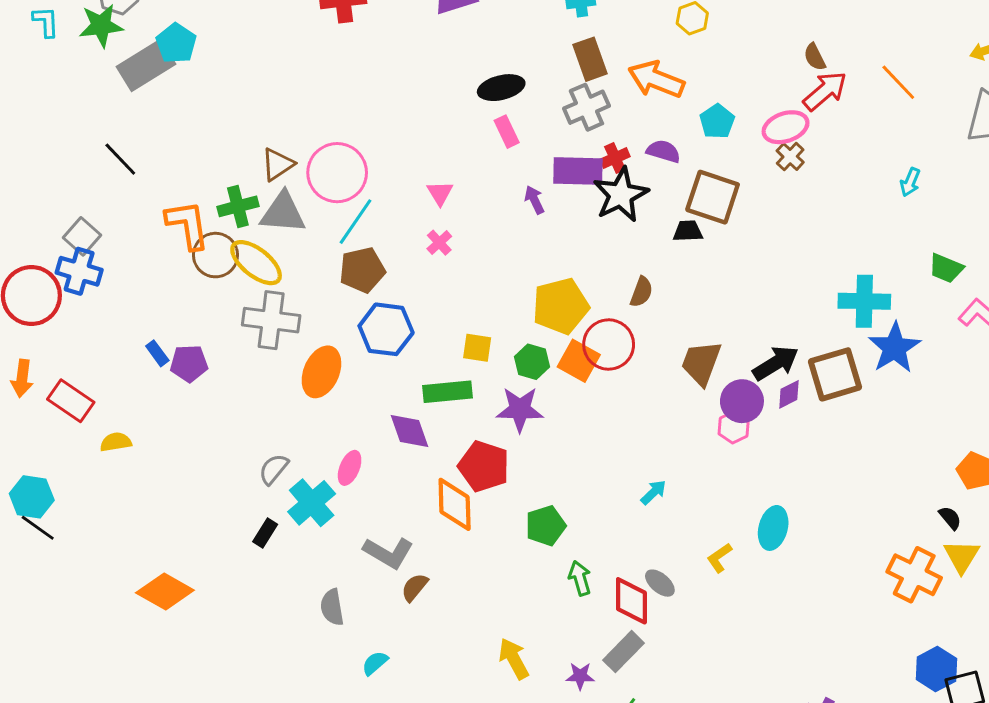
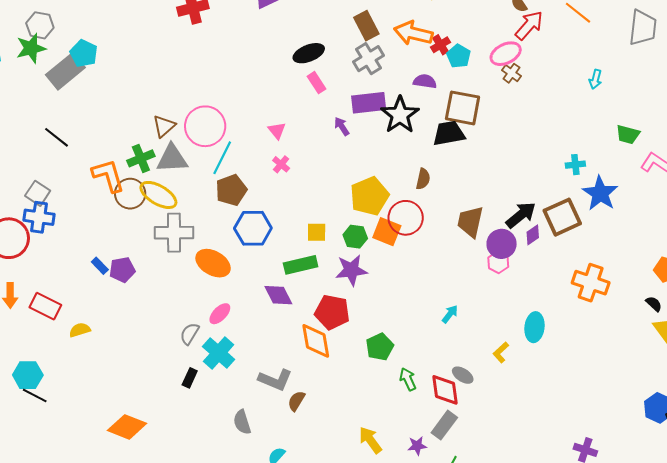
red cross: (615, 158) -> (440, 45), moved
black trapezoid: (688, 231) -> (449, 133), size x1.6
cyan cross: (864, 301) -> (575, 165), size x0.6
orange ellipse: (321, 372) -> (213, 263), turned -76
pink ellipse: (350, 468) -> (220, 314), moved, turned 30
orange cross: (914, 575) -> (591, 283), moved

